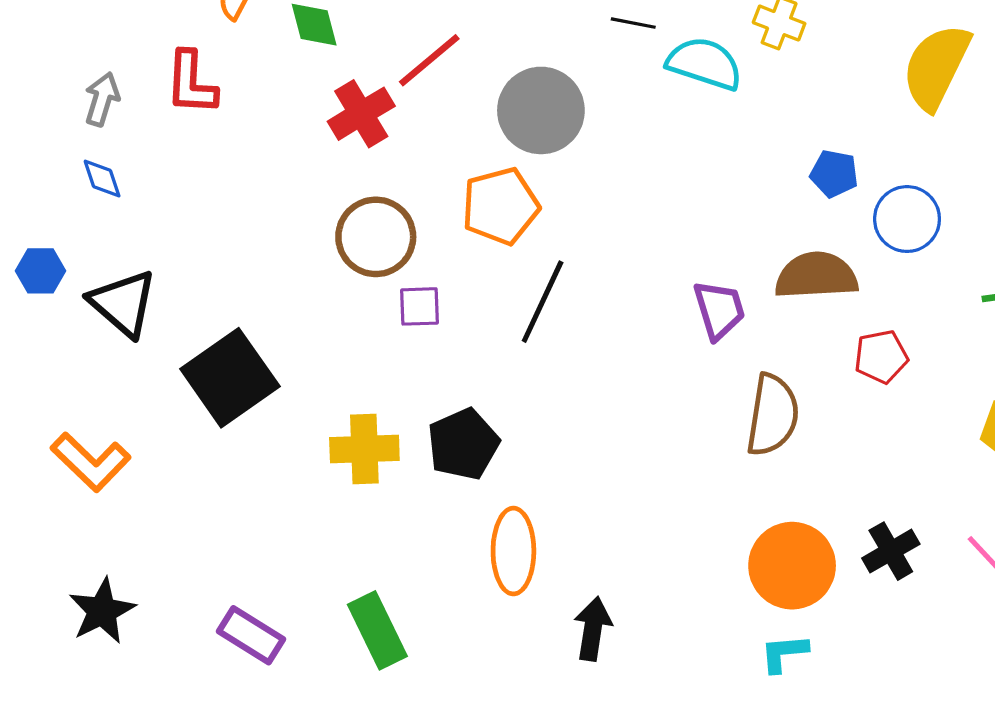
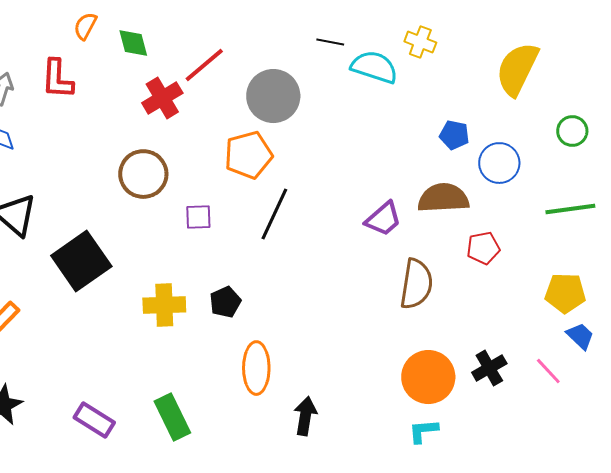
brown circle: (376, 237) -> (143, 174), moved
purple trapezoid: (719, 310) -> (383, 219), turned 66
black pentagon: (463, 444) -> (225, 302), size x0.7

